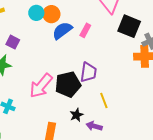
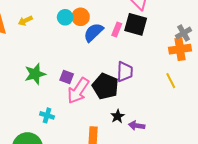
black square: (129, 26) -> (136, 24), moved
purple square: (13, 42) -> (67, 77), moved
black pentagon: (68, 84) -> (105, 86), turned -30
yellow line: (104, 101) -> (171, 81), moved

